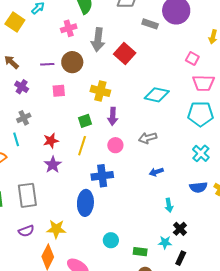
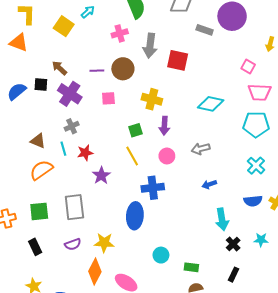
red square: (125, 54) -> (178, 60), turned -30
purple cross: (22, 87) -> (70, 94), size x1.6
red star: (51, 141) -> (85, 153), moved
yellow line: (82, 146) -> (132, 156), turned -48
cyan arrow: (169, 205) -> (222, 219), size x1.5
cyan star: (165, 242) -> (261, 240), moved

